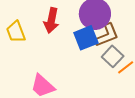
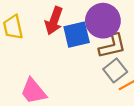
blue square: (86, 38) -> (77, 35), moved

